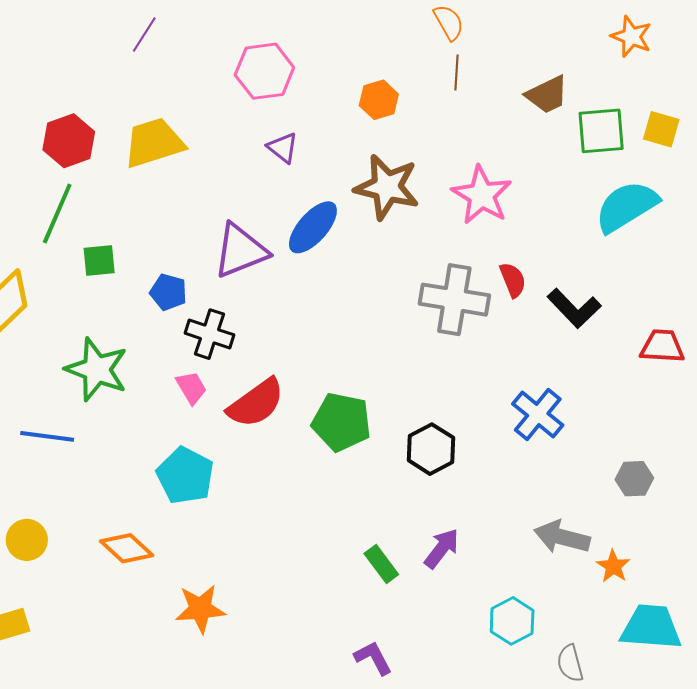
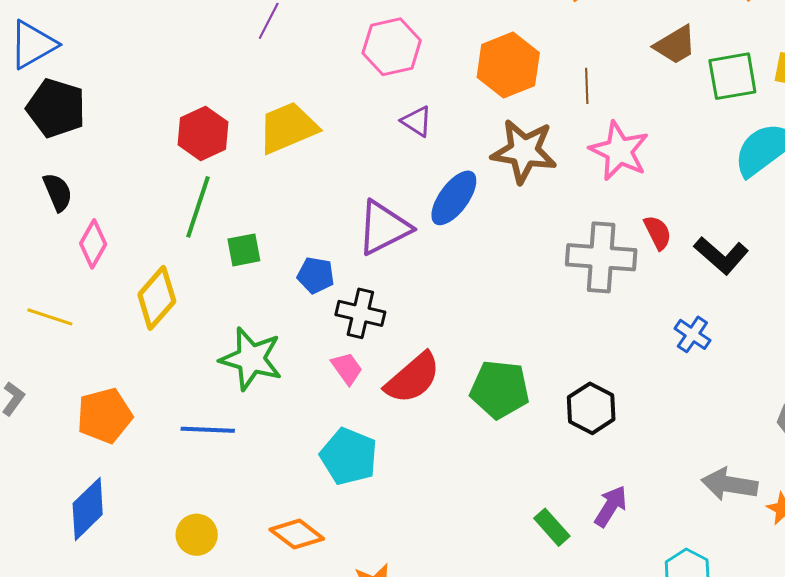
brown line: (456, 73) -> (587, 86), moved
orange hexagon: (379, 100) -> (508, 65), size x1.6
blue cross: (538, 414) -> (692, 334), moved, size x0.7

